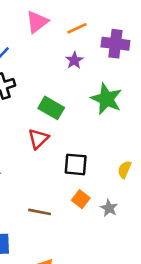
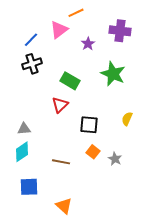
pink triangle: (37, 22) -> (59, 30), moved
orange line: (77, 28) -> (76, 13), moved
yellow semicircle: (124, 170) -> (127, 119), moved

